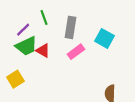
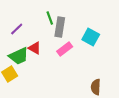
green line: (44, 18) -> (50, 18), moved
green trapezoid: (26, 46) -> (19, 56), moved

